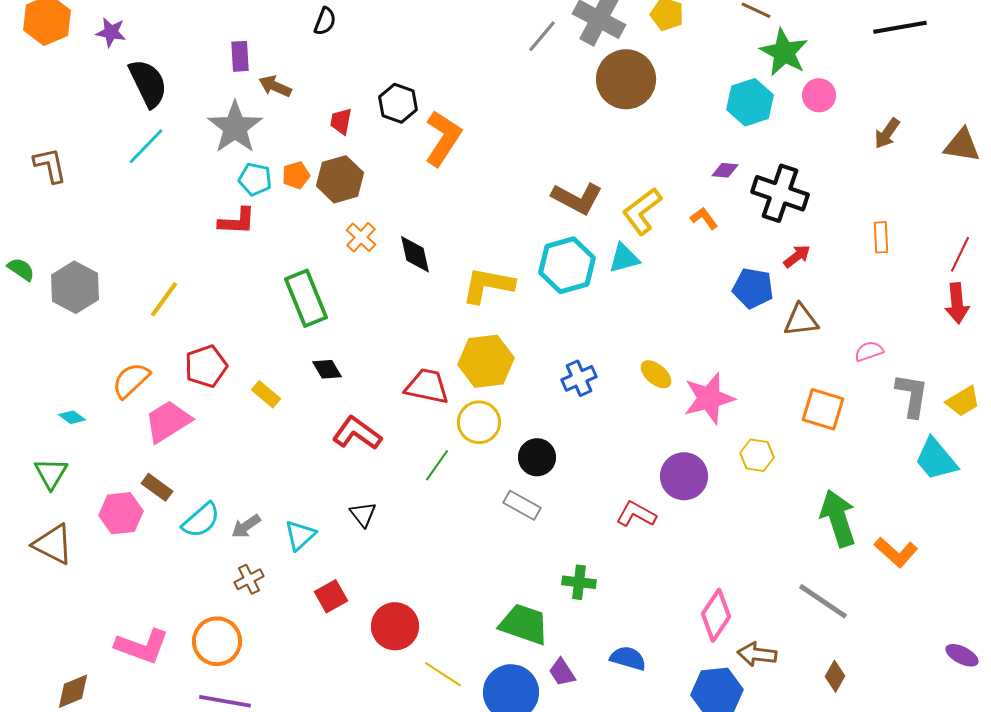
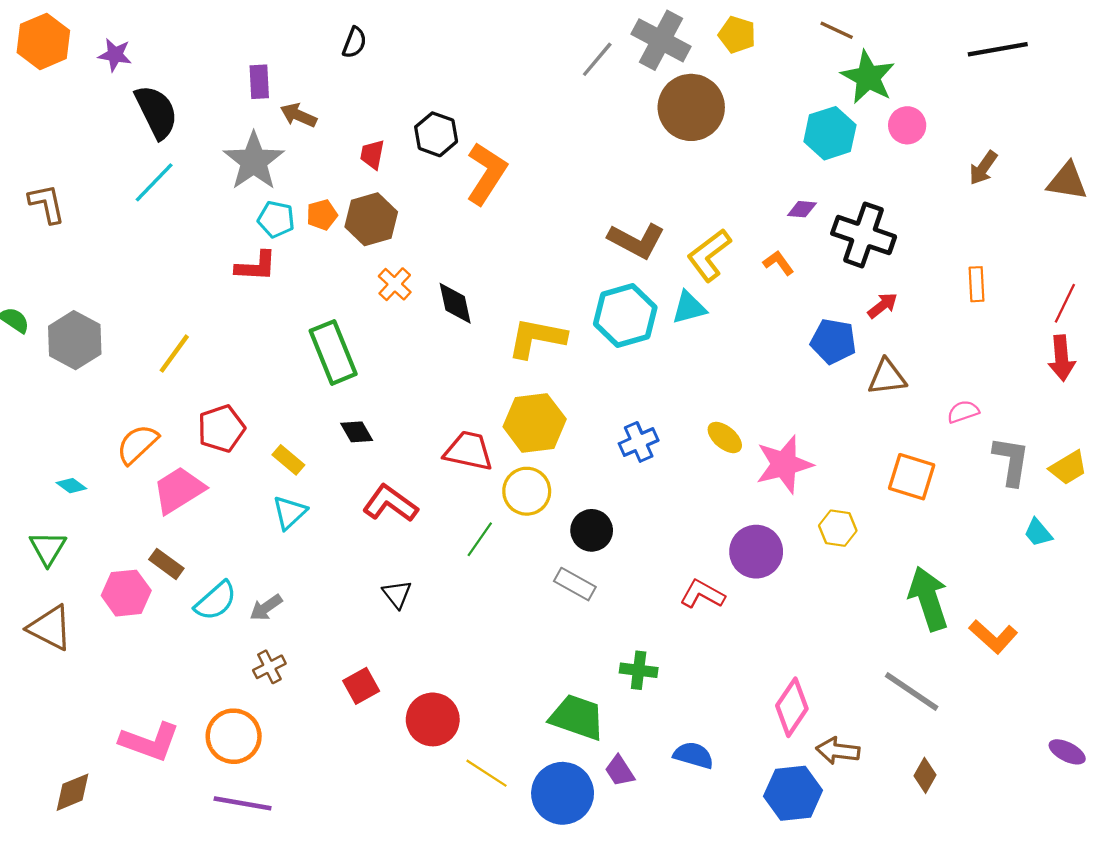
cyan trapezoid: (936, 459) -> (1038, 533), size x0.6
cyan triangle: (300, 535) -> (290, 512), moved

